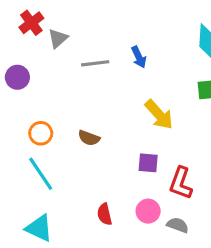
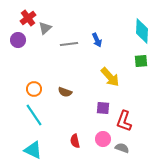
purple circle: (17, 77) -> (18, 40), moved

